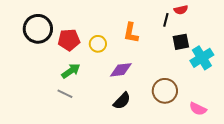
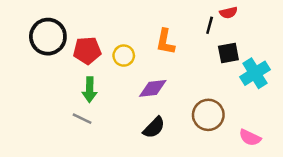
green arrow: (71, 71) -> (90, 90), turned 126

